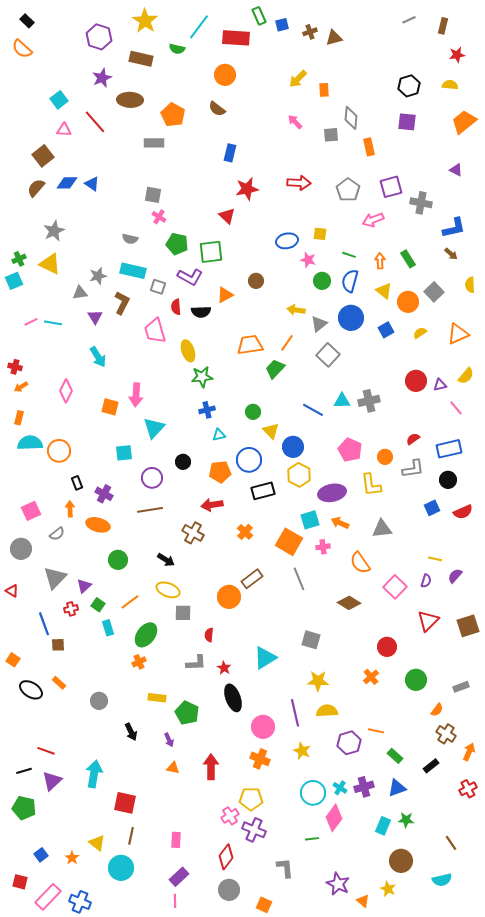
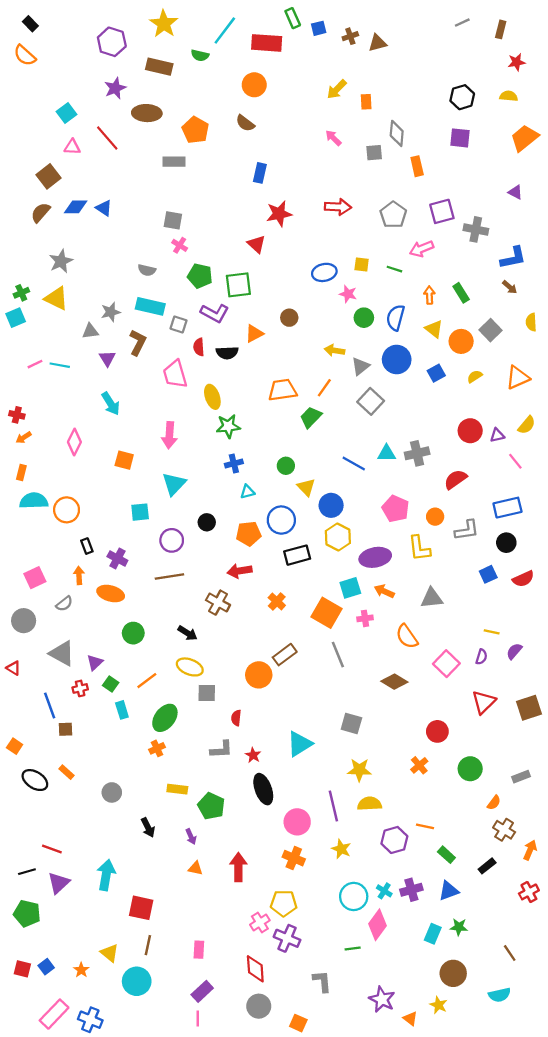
green line: (349, 255) -> (394, 269), moved
pink arrow: (136, 395) -> (169, 435), moved
red semicircle: (413, 439) -> (455, 479), moved, size x1.5
gray triangle: (55, 578) -> (62, 653), turned -45
red diamond: (226, 857) -> (255, 969), turned -40
red square: (20, 882) -> (22, 969), moved

